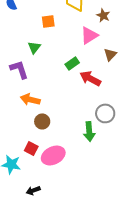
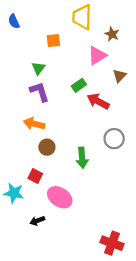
purple L-shape: (19, 69) -> (39, 92), moved
green arrow: (89, 131) -> (82, 158), moved
pink ellipse: (53, 155) -> (60, 197), moved, turned 60

